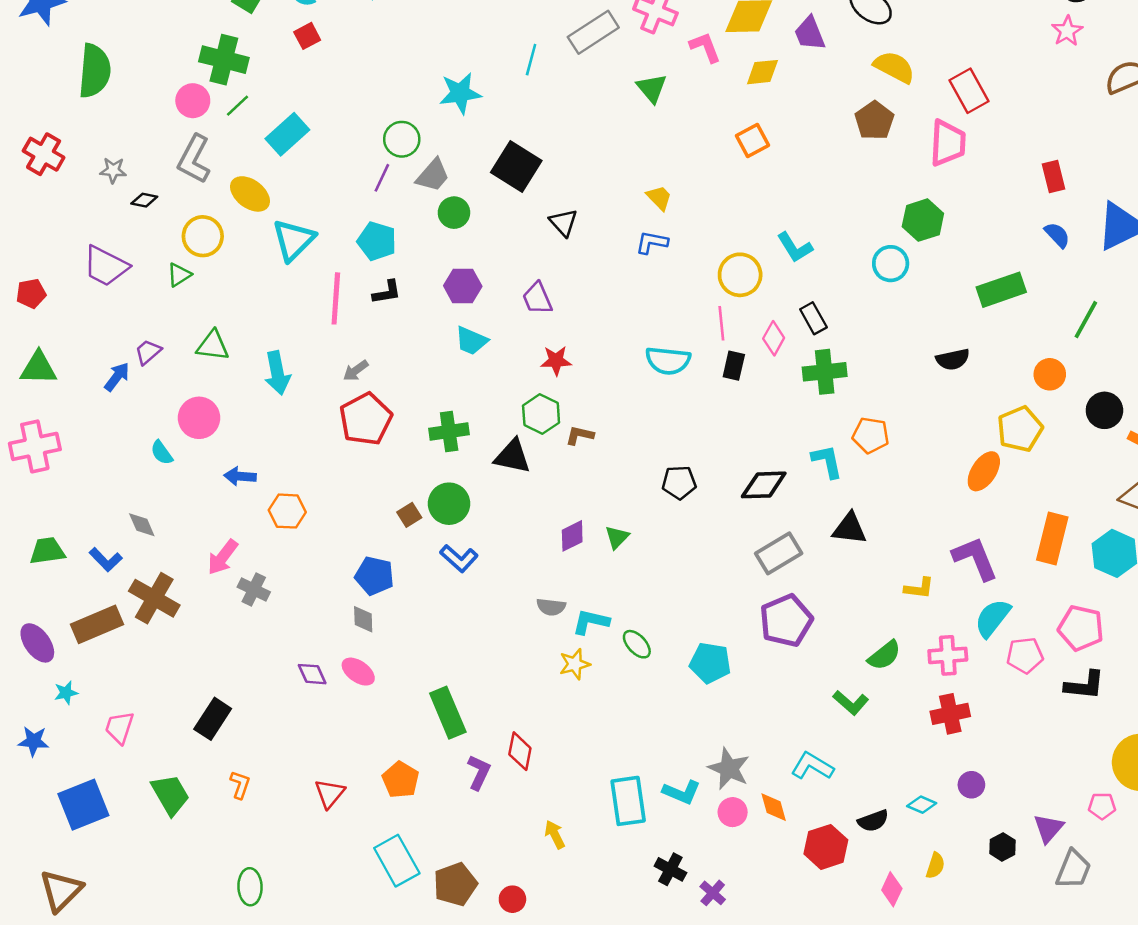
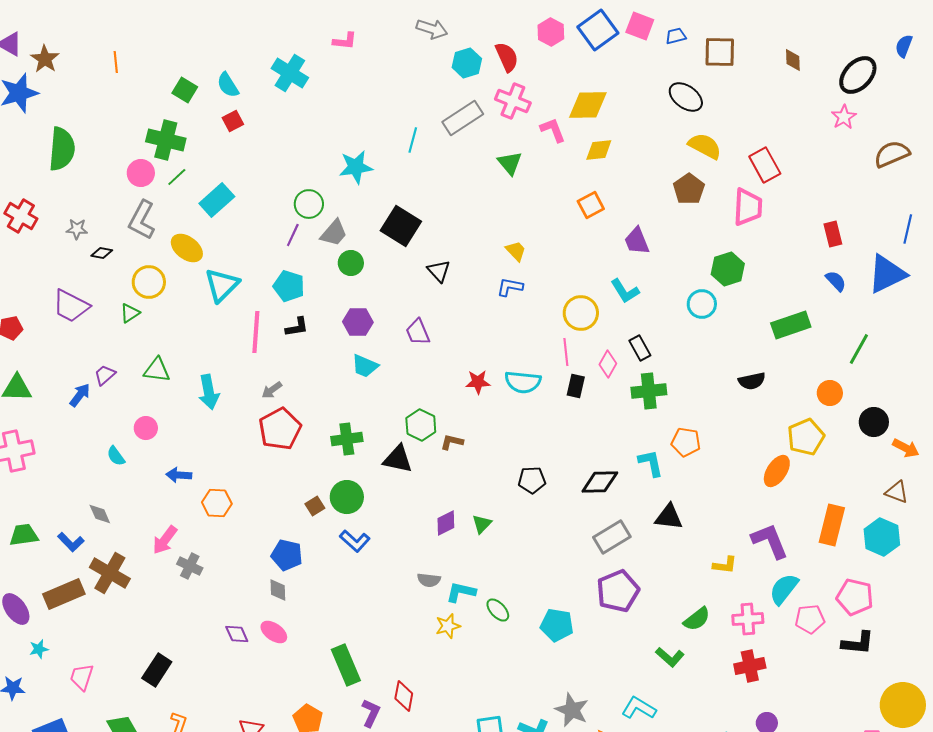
purple trapezoid: (810, 33) -> (637, 241), moved
red star: (556, 361) -> (478, 382), moved
pink circle: (199, 418) -> (146, 428), size x0.7

